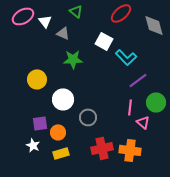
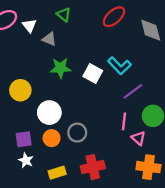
white square: (104, 41) -> (93, 74), moved
orange circle: (58, 132) -> (52, 138), moved
white star: (33, 145) -> (26, 160), moved
orange cross: (130, 150) -> (148, 167), moved
yellow rectangle: (61, 153) -> (57, 173), moved

